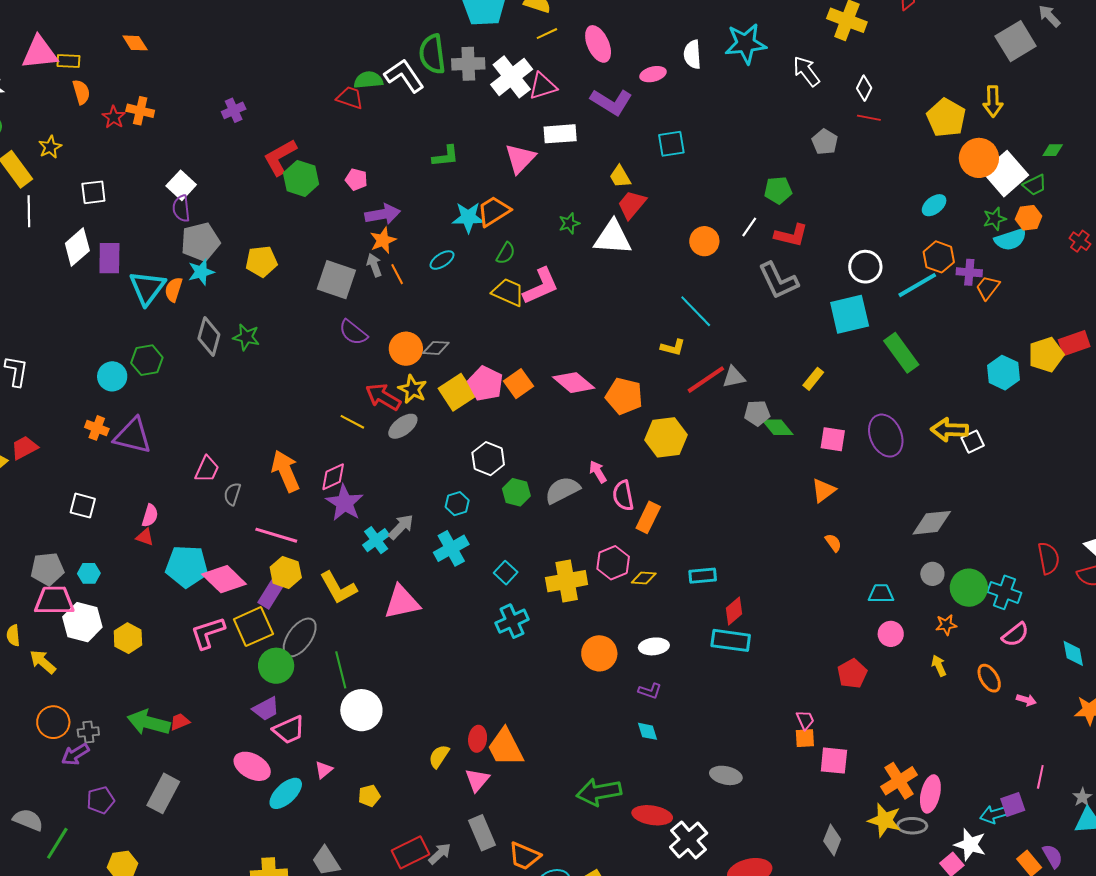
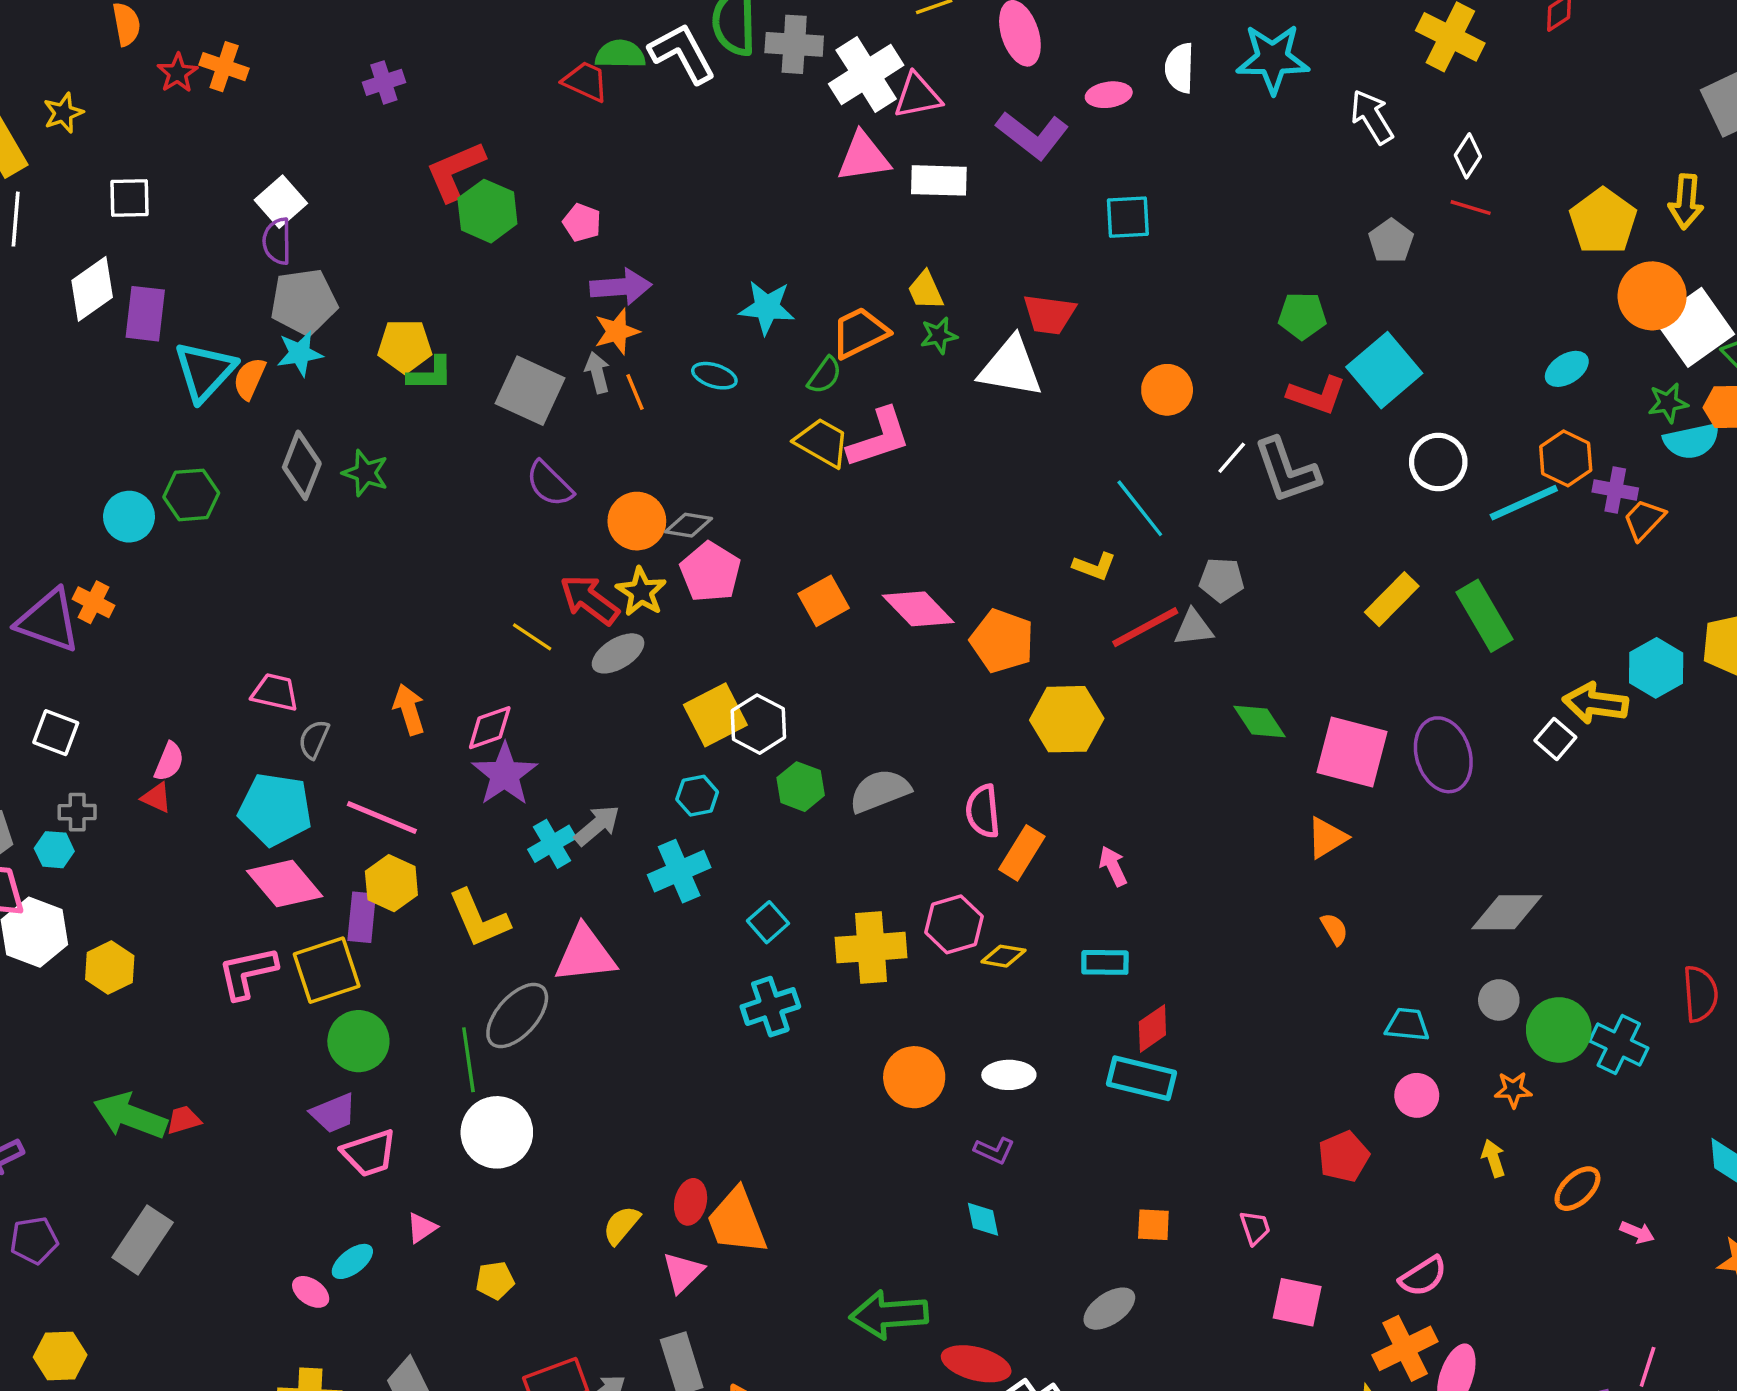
green L-shape: (446, 156) -> (430, 374), moved
pink triangle: (520, 159) -> (863, 157), moved, turned 32
yellow trapezoid: (620, 177) -> (926, 290), moved
red trapezoid: (632, 205) -> (1049, 314), turned -128
orange trapezoid: (494, 211) -> (860, 333), moved
white line: (749, 227) -> (1232, 458), moved
cyan ellipse: (442, 260) -> (714, 376), turned 45
cyan square: (850, 314) -> (1384, 370), moved, turned -33
yellow rectangle: (813, 379) -> (1392, 599), moved, size x1.4
pink pentagon: (485, 384) -> (710, 572), moved
yellow square: (457, 392) -> (715, 715), moved
gray pentagon: (757, 413) -> (1222, 580), moved
yellow arrow: (949, 430) -> (1595, 703), moved
purple triangle: (133, 436) -> (49, 621), moved
pink square: (833, 439) -> (1352, 752), size x1.6
white square: (973, 442) -> (1555, 739), moved, turned -30
pink trapezoid: (207, 469) -> (275, 692), turned -108
orange arrow: (285, 471) -> (409, 709), size x0.7
pink arrow: (598, 472) -> (1113, 866), moved
cyan pentagon: (187, 566) -> (275, 809), moved
purple rectangle: (271, 594) -> (362, 917), turned -32
pink semicircle: (1015, 635) -> (1423, 1276), moved
gray ellipse: (300, 637) -> (517, 1016), moved
orange ellipse: (989, 678) -> (1577, 1189), turned 72
gray cross: (88, 732) -> (77, 812), moved
orange square: (805, 738) -> (1153, 1225), moved
pink ellipse: (252, 766) -> (311, 1292), moved, size x0.6
gray ellipse: (726, 775) -> (1109, 1309), turned -52
cyan ellipse: (286, 793) -> (352, 1261), size x0.7

